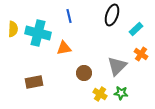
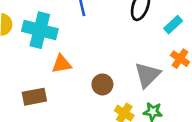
orange triangle: (64, 48) -> (62, 64), moved

